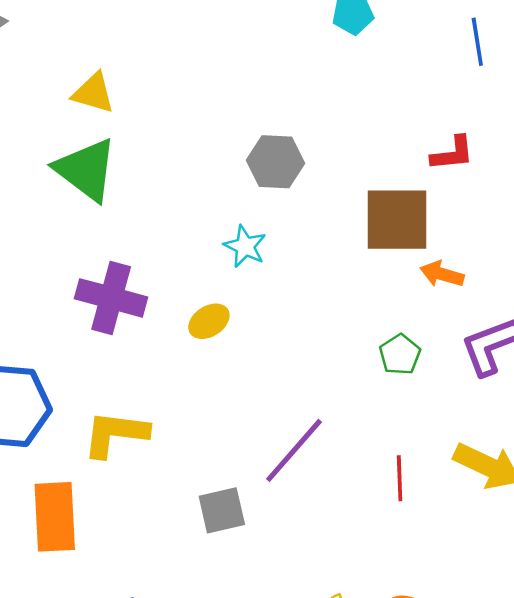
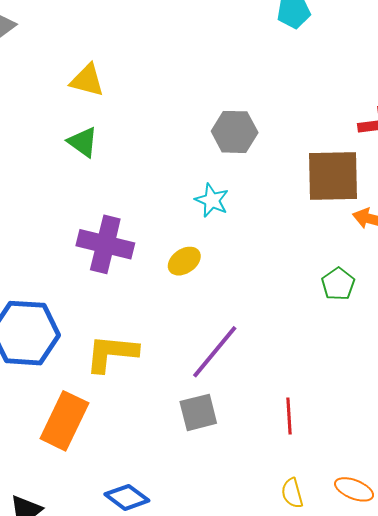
green triangle: (86, 170) -> (83, 142), size x0.6
purple line: (294, 450) -> (215, 352), moved
red line: (400, 478) -> (289, 416), moved
orange rectangle: (55, 517) -> (64, 421), turned 30

